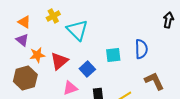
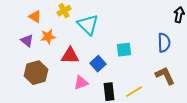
purple triangle: (22, 40) -> (27, 41), moved
blue semicircle: (141, 49) -> (164, 43), moved
orange star: (37, 55) -> (48, 37), moved
red triangle: (59, 61) -> (70, 56), turned 42

